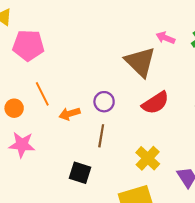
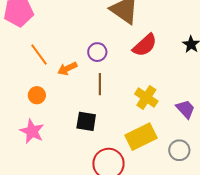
orange circle: (14, 108) -> (37, 95), moved
pink star: (22, 145) -> (32, 131), moved, turned 30

